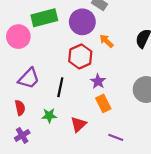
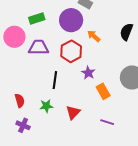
green rectangle: (44, 18) -> (37, 19), size x0.7
purple trapezoid: (29, 78) -> (39, 47), moved, turned -130
orange rectangle: (103, 103) -> (103, 91), moved
purple cross: (22, 135) -> (23, 125), turned -32

